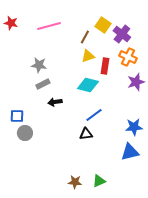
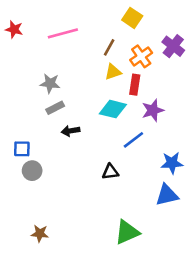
yellow square: (103, 25) -> (132, 18), moved
purple cross: (122, 34) -> (173, 46), moved
orange cross: (128, 57) -> (141, 56), moved, turned 30
purple star: (136, 82) -> (153, 110), moved
blue line: (94, 115) -> (133, 140), moved
green triangle: (99, 181) -> (127, 232), size x1.5
brown star: (75, 182) -> (40, 234), moved

